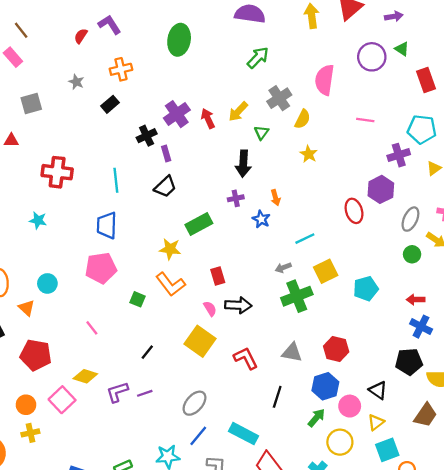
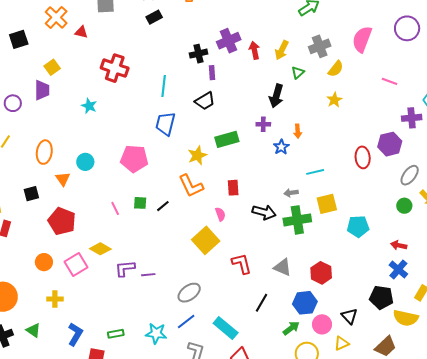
black rectangle: (110, 104) -> (154, 17), moved
yellow arrow: (238, 112) -> (282, 50), turned -30
blue trapezoid: (107, 225) -> (165, 124), moved
yellow star: (170, 249) -> (197, 155), turned 30
green square: (137, 299) -> (140, 203), moved, turned -32
black arrow: (238, 305) -> (264, 212), moved
black line: (147, 352) -> (163, 206), moved
yellow cross: (30, 433) -> (55, 299), moved

